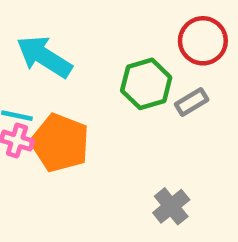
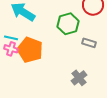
gray rectangle: (192, 102) -> (89, 43), moved, turned 48

